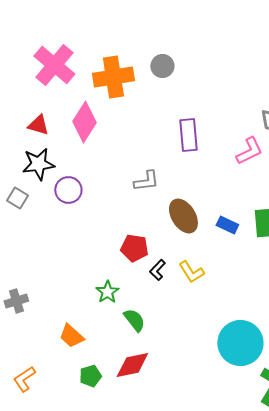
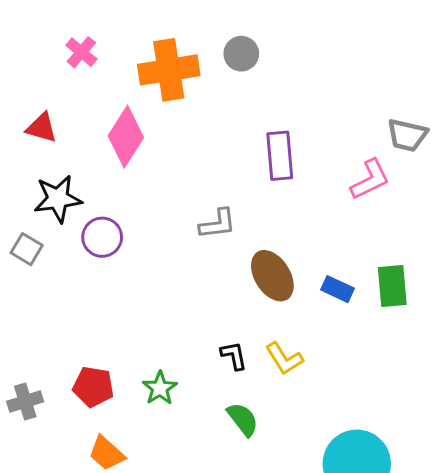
pink cross: (54, 65) -> (81, 52), size x0.5
red triangle: (38, 125) -> (41, 128), moved
red pentagon: (134, 248) -> (93, 387), moved
black L-shape: (157, 270) -> (234, 356), turned 125
green semicircle: (134, 320) -> (243, 419), moved

